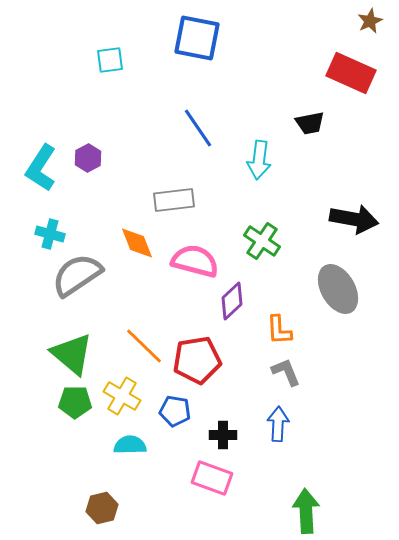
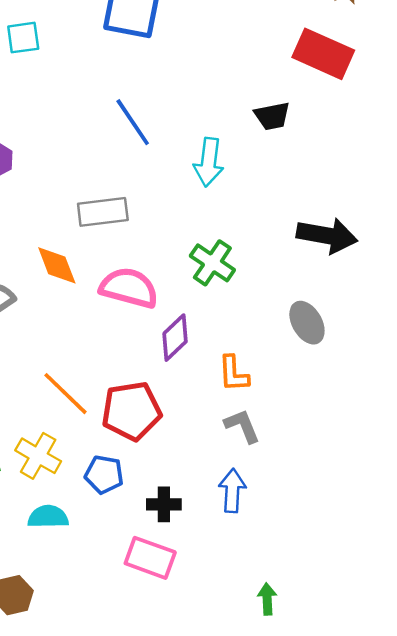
gray ellipse: (338, 289) -> (307, 323), size x0.7
green arrow: (306, 511) -> (267, 599), size x0.6

